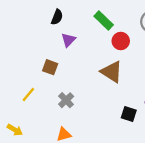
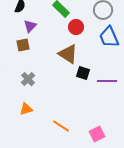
brown square: (50, 67) -> (23, 45), moved, turned -32
black square: (129, 114) -> (83, 73), moved

